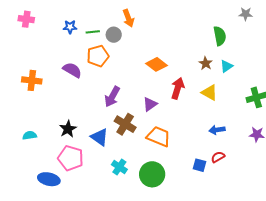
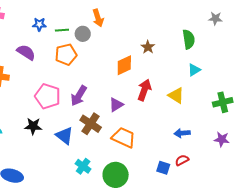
brown star: (206, 63) -> (148, 47), moved
orange diamond: (157, 64) -> (124, 65), turned -65
purple semicircle: (72, 70) -> (26, 52), moved
black star: (68, 129) -> (33, 126), turned 30
pink pentagon: (71, 158) -> (48, 96), moved

